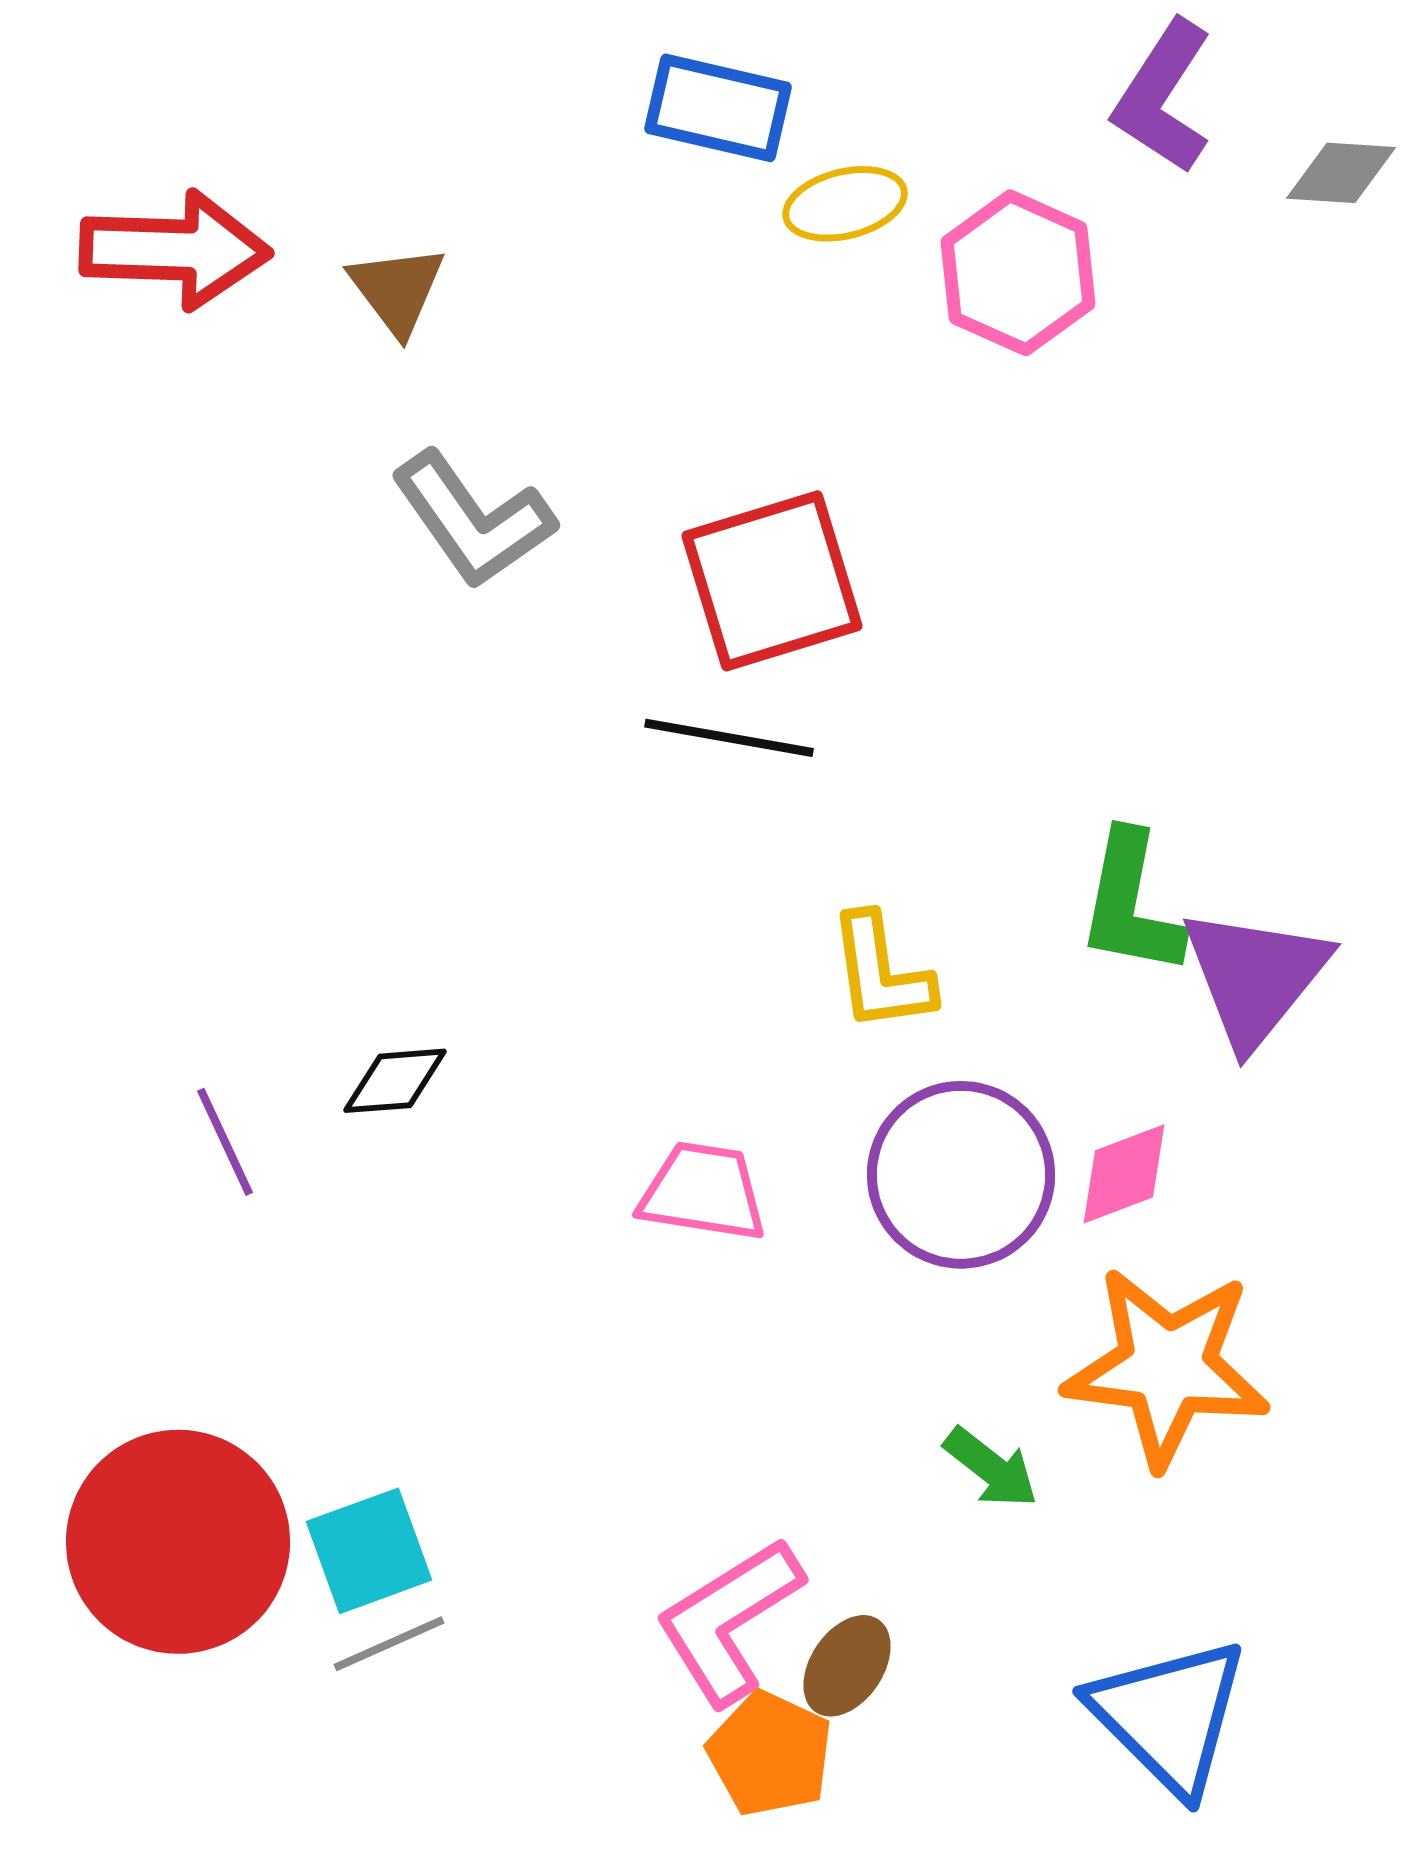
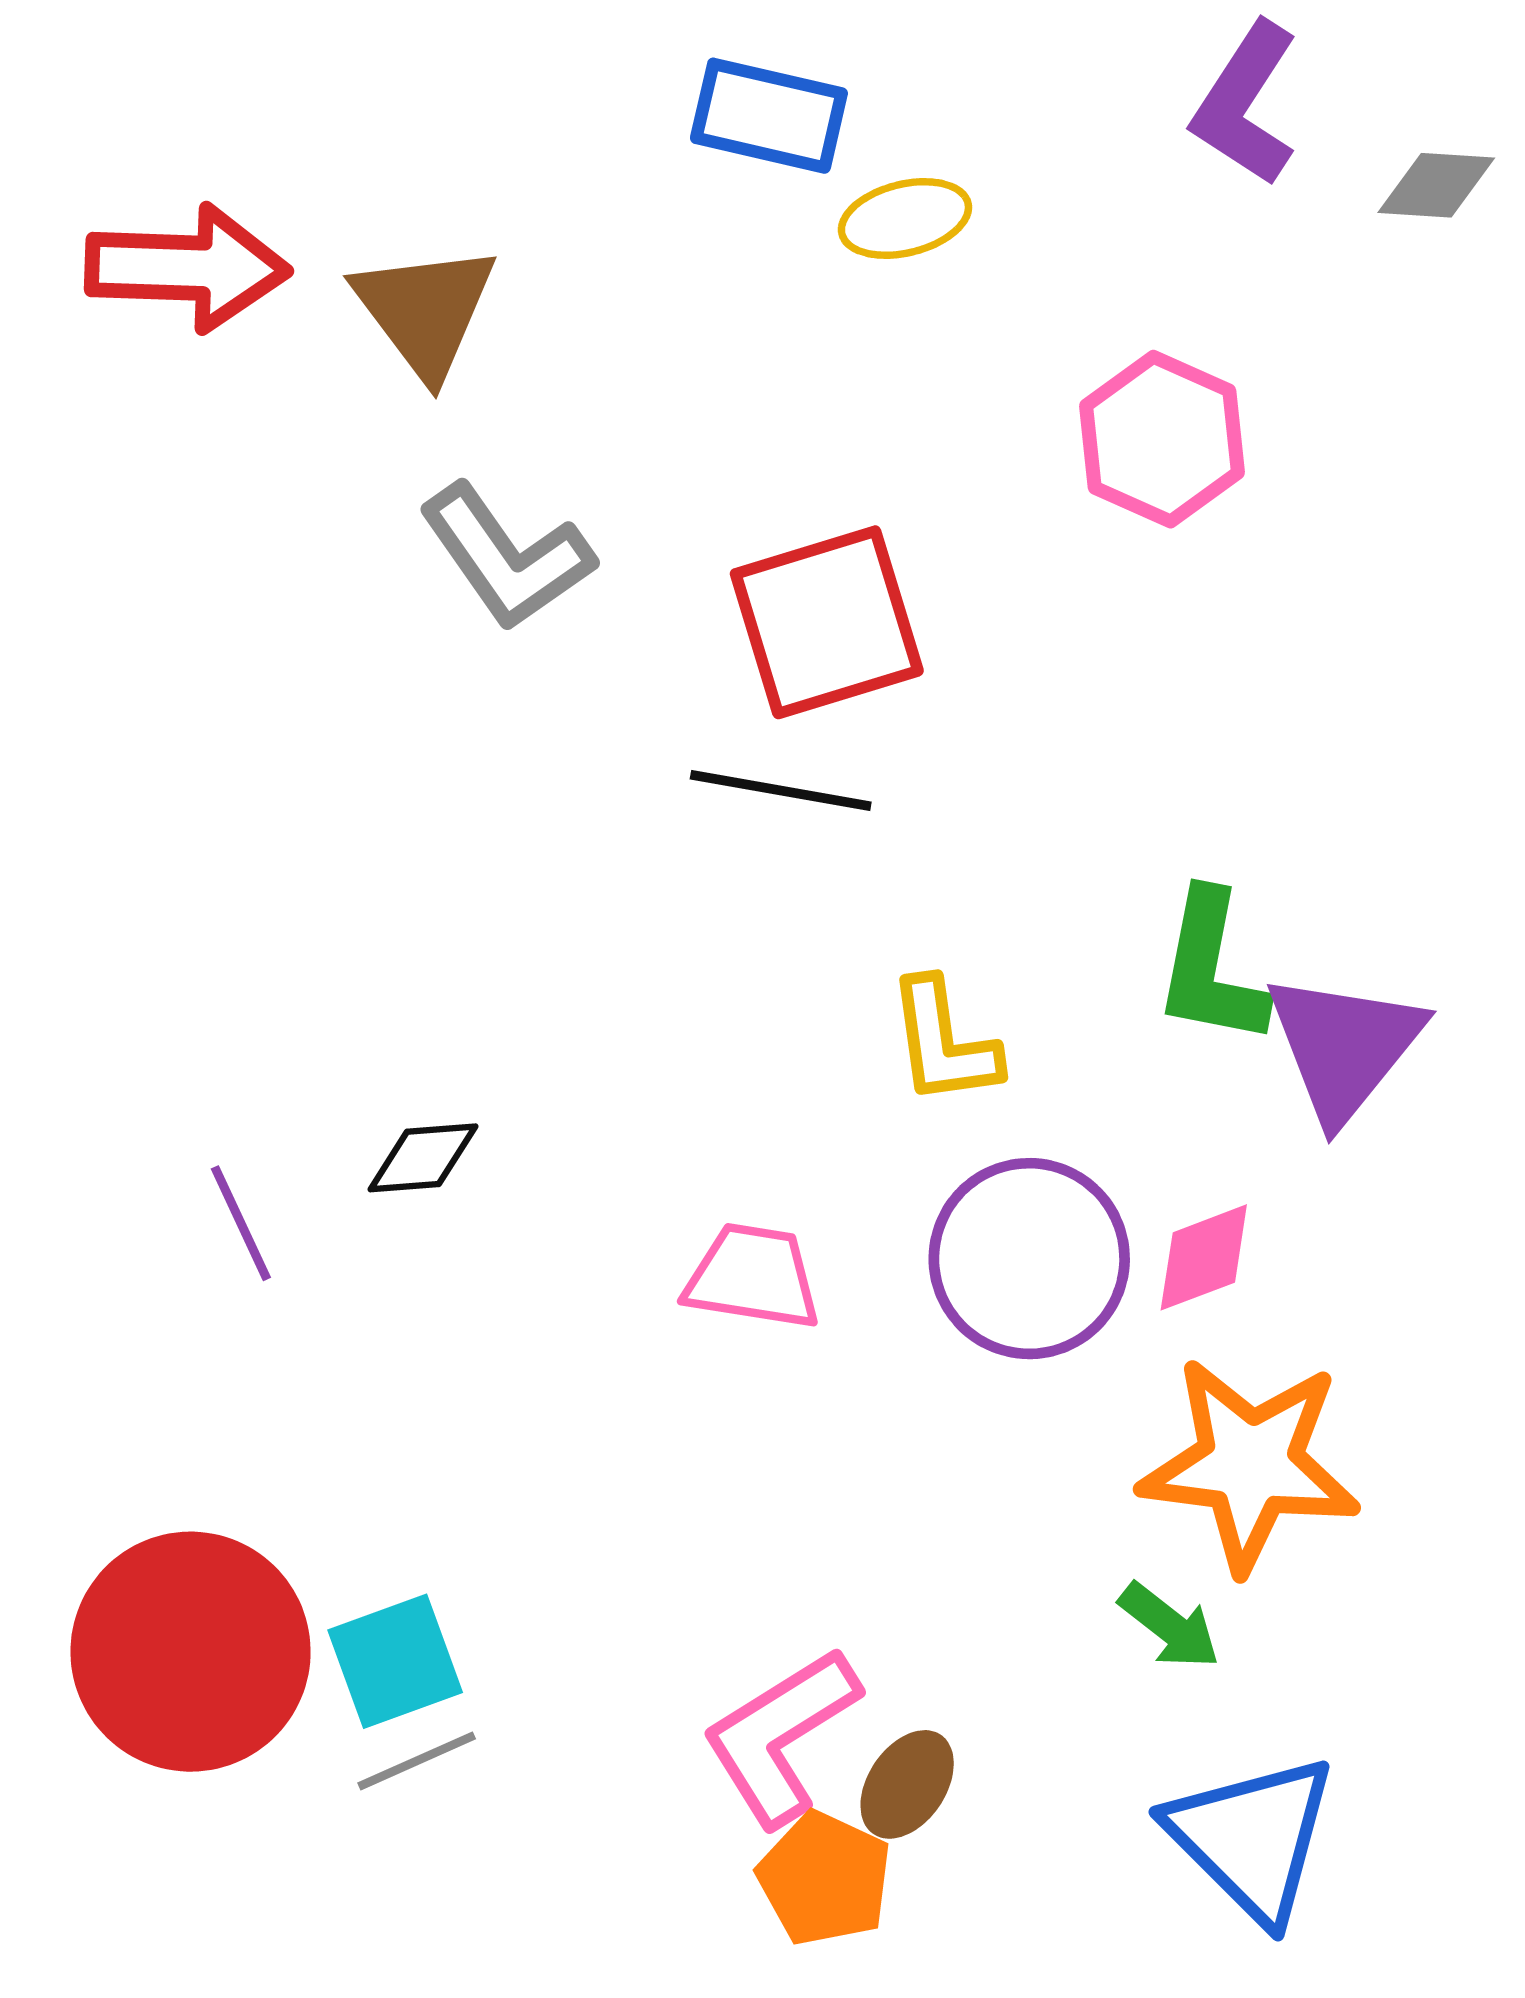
pink hexagon: (1018, 273) -> (1162, 439), moved
brown triangle: (397, 290) -> (425, 311), size x1.4
green arrow: (991, 1468) -> (1170, 1626), moved

